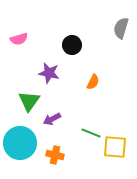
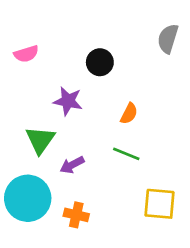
green line: (91, 133) -> (126, 154), moved

